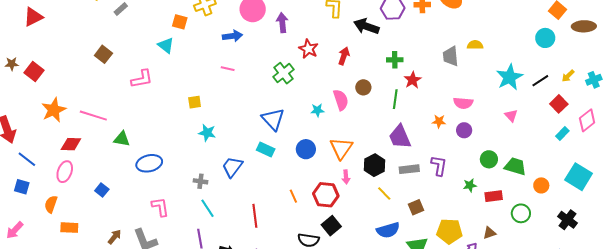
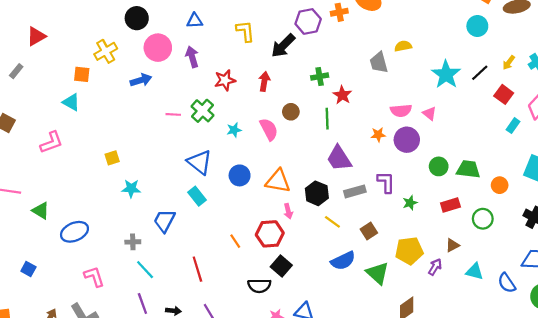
black arrow: (366, 26) -> (283, 46), turned -55
red star: (308, 49) -> (225, 80), turned -30
pink line: (228, 69) -> (173, 114), moved
cyan star: (317, 110) -> (234, 130), moved
pink triangle: (511, 116) -> (429, 113), moved
purple circle: (464, 130) -> (407, 140), size x1.5
green triangle: (122, 139) -> (41, 211), turned 30
orange triangle: (341, 148) -> (278, 181), turned -45
blue circle: (306, 149) -> (240, 175), moved
cyan rectangle: (266, 150) -> (197, 196), turned 36
green star: (470, 185) -> (410, 203), moved

